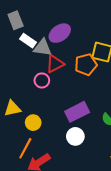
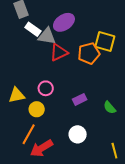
pink circle: (42, 80) -> (46, 88), moved
purple rectangle: (77, 112) -> (80, 99), size x0.6
white circle: (75, 136) -> (78, 134), moved

